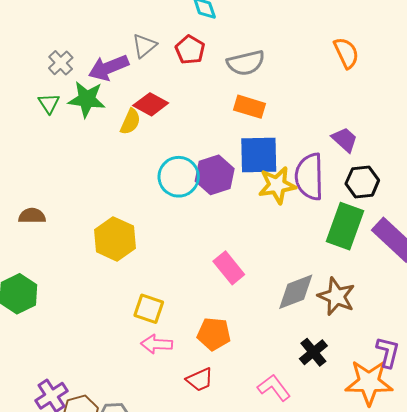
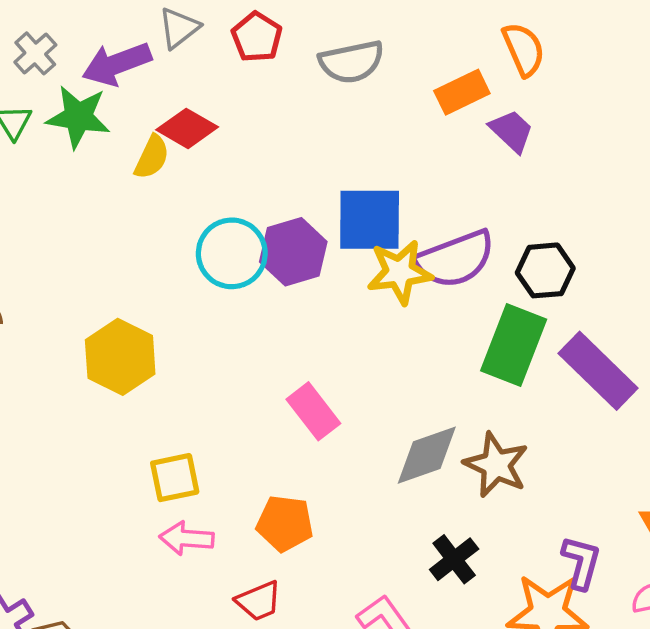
orange rectangle: (249, 107) -> (462, 92), moved, turned -44
purple trapezoid: (345, 140) -> (511, 131), moved
purple semicircle: (309, 177) -> (455, 259), turned -111
yellow square: (149, 309) -> (175, 478), turned -32

